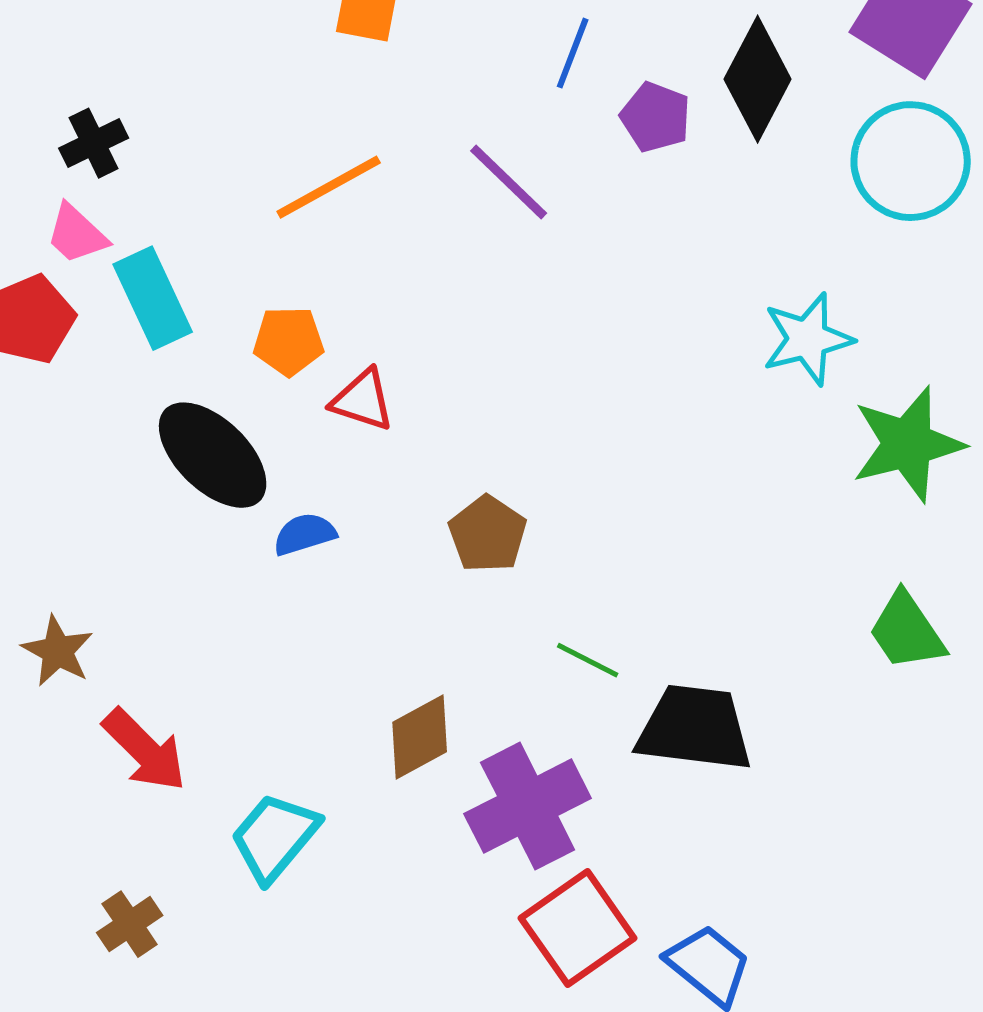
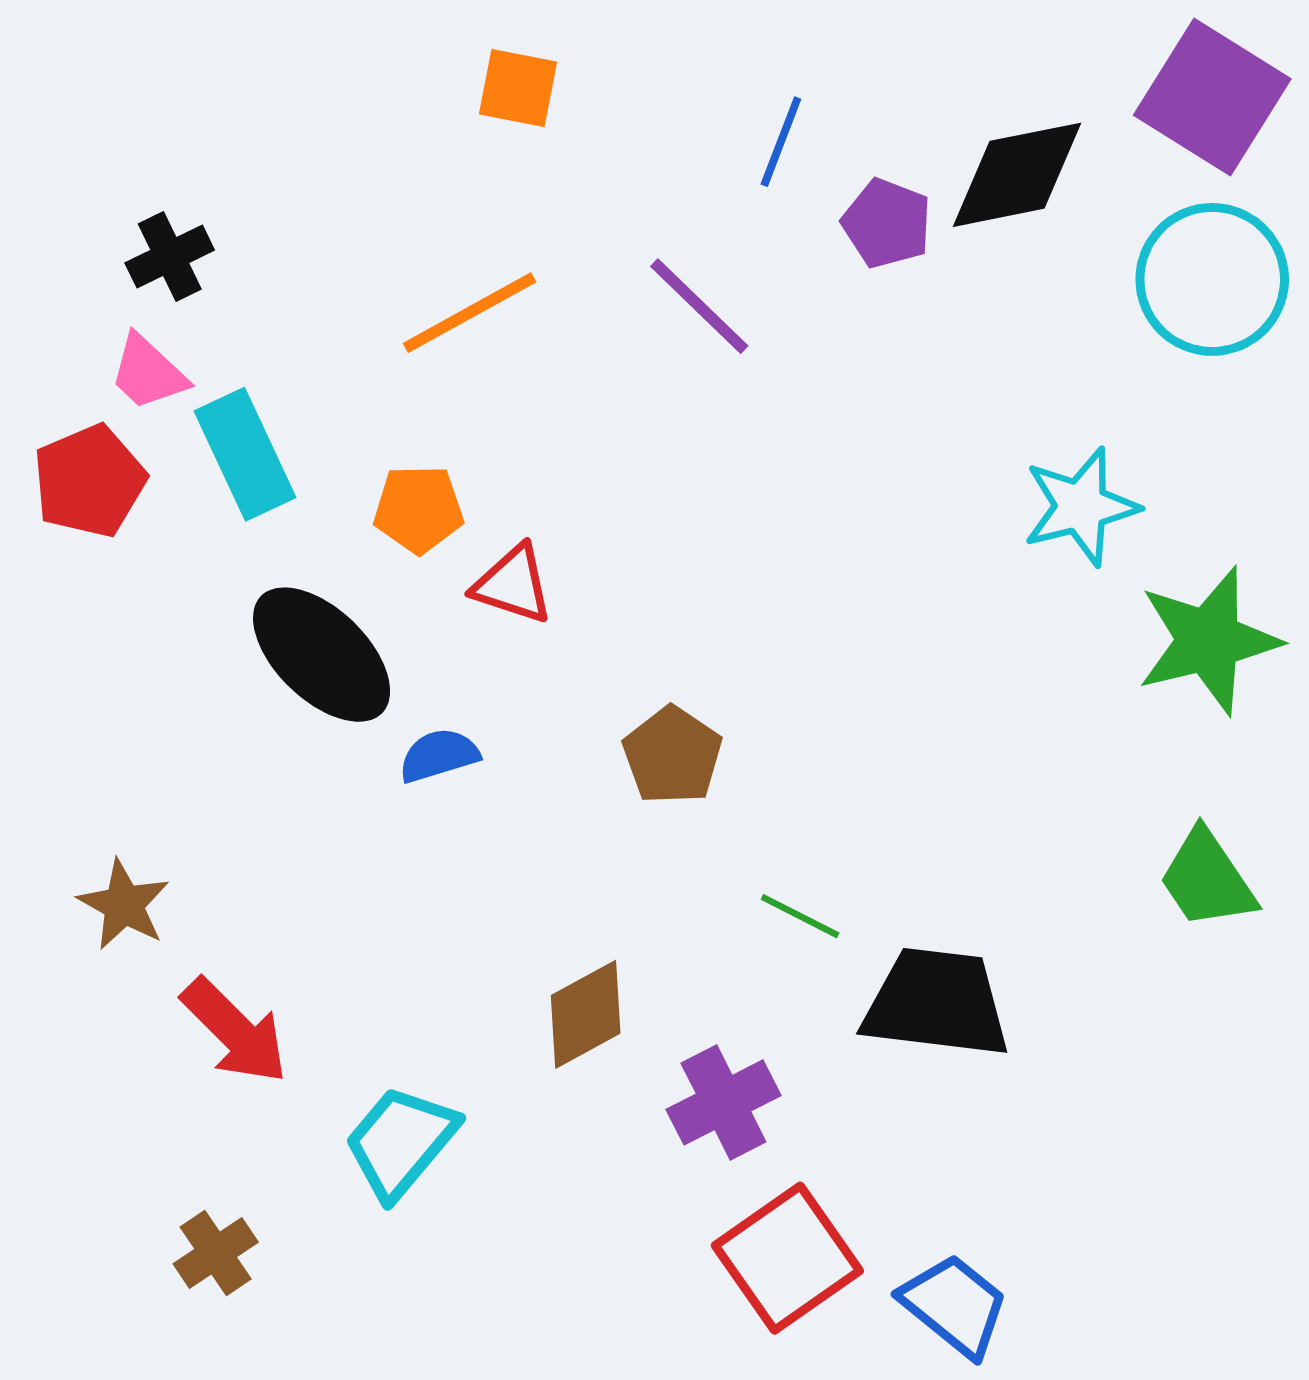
black diamond: (758, 79) -> (1017, 175), turned 51
purple cross: (528, 806) -> (723, 1102), size x0.7

